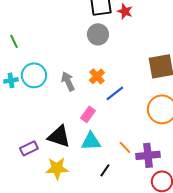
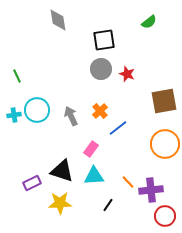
red star: (125, 11) -> (127, 74), moved

